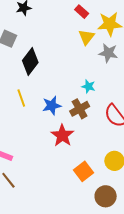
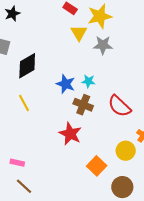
black diamond: (30, 62) -> (27, 66), turned 32
blue star: (52, 106) -> (66, 84), moved, turned -30
brown cross: (80, 109) -> (83, 105), turned -30

